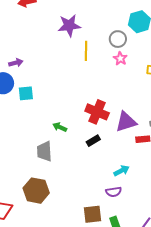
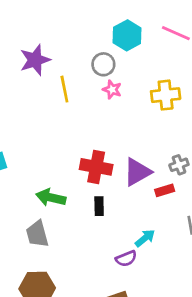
green arrow: (60, 127) -> (51, 198), size x1.5
black rectangle: (93, 141) -> (99, 206), turned -48
purple semicircle: (114, 192) -> (126, 259), moved

